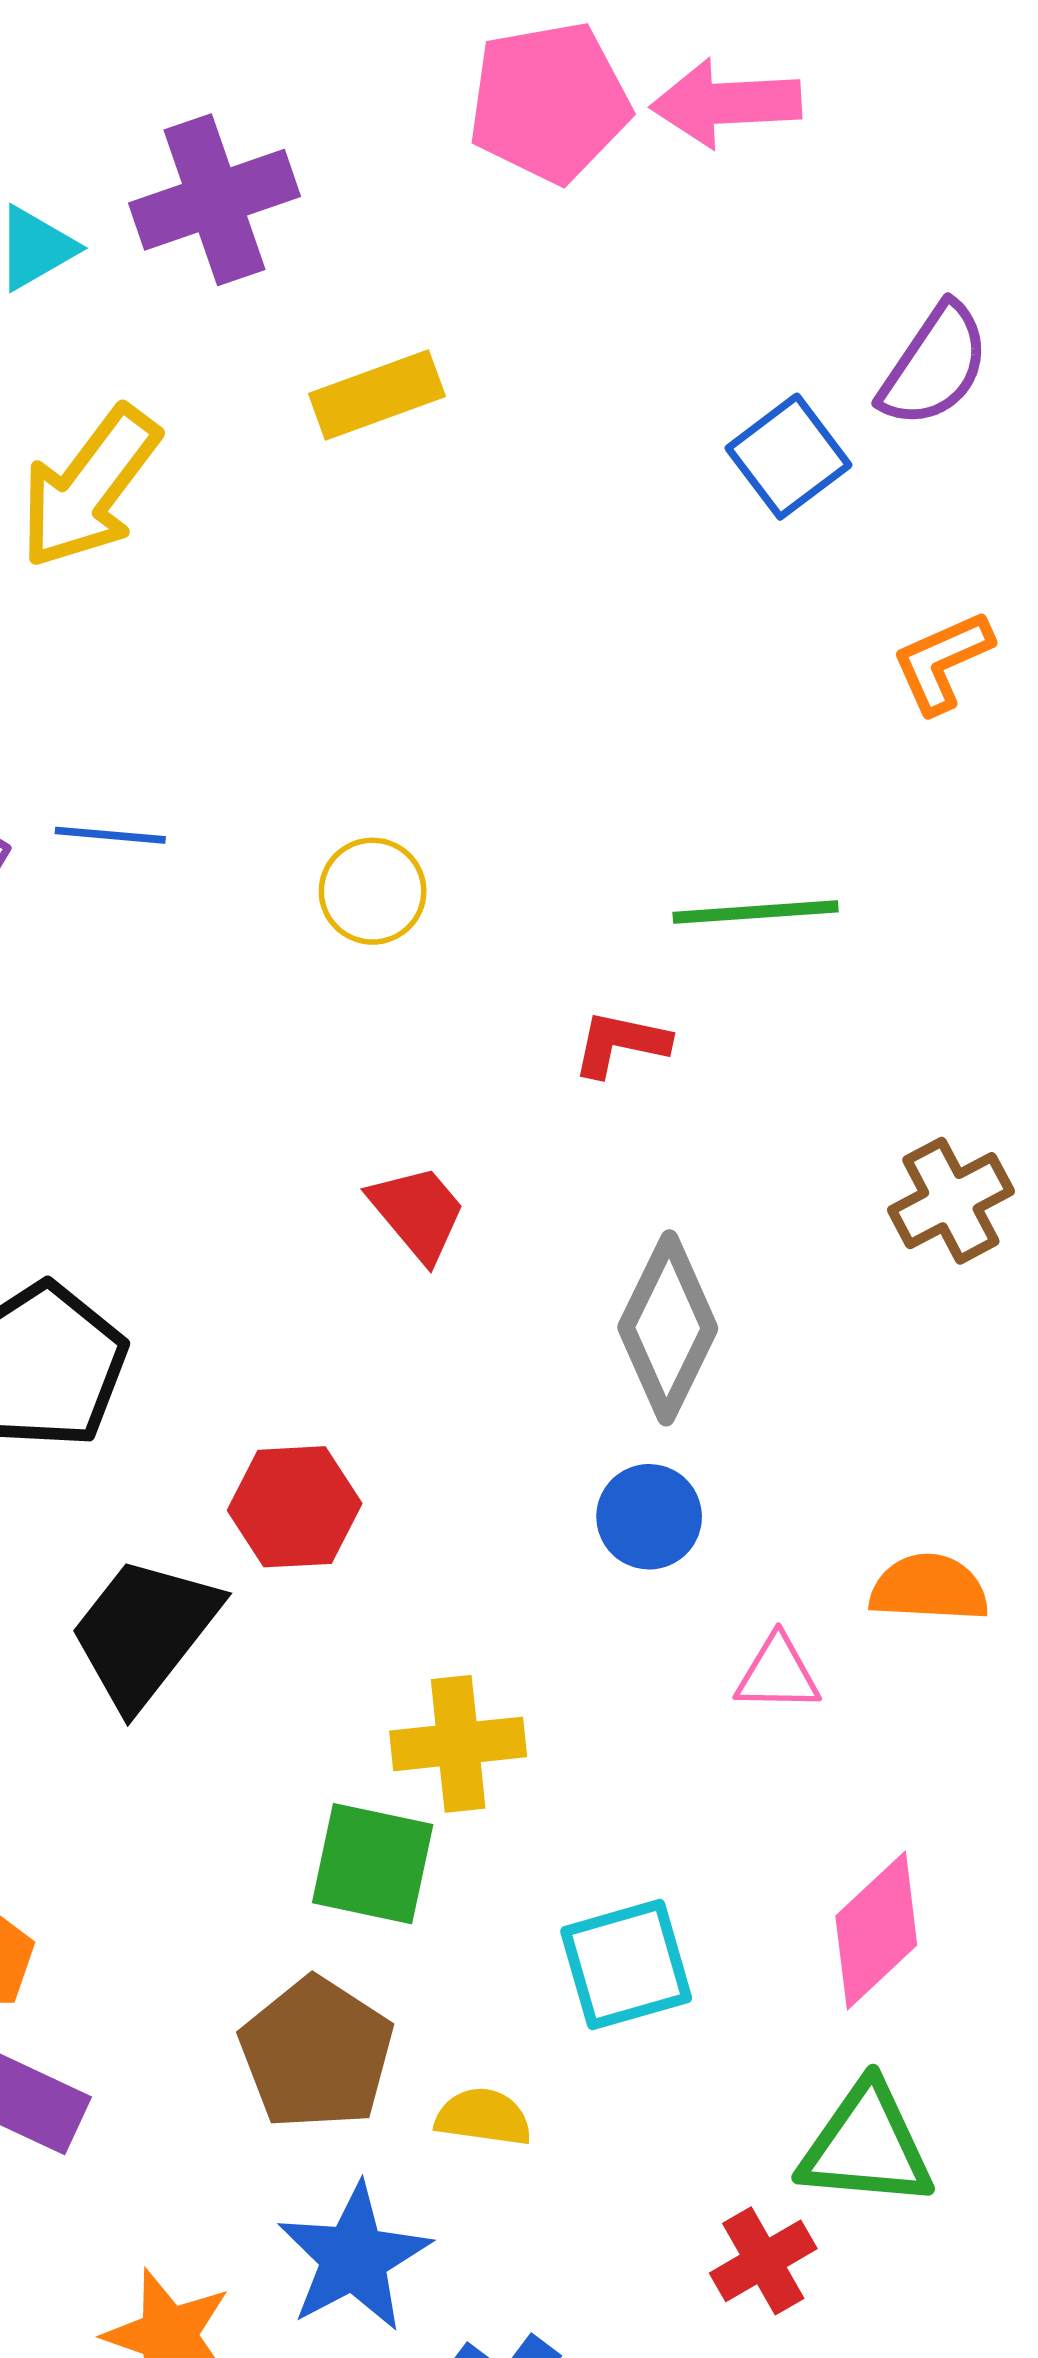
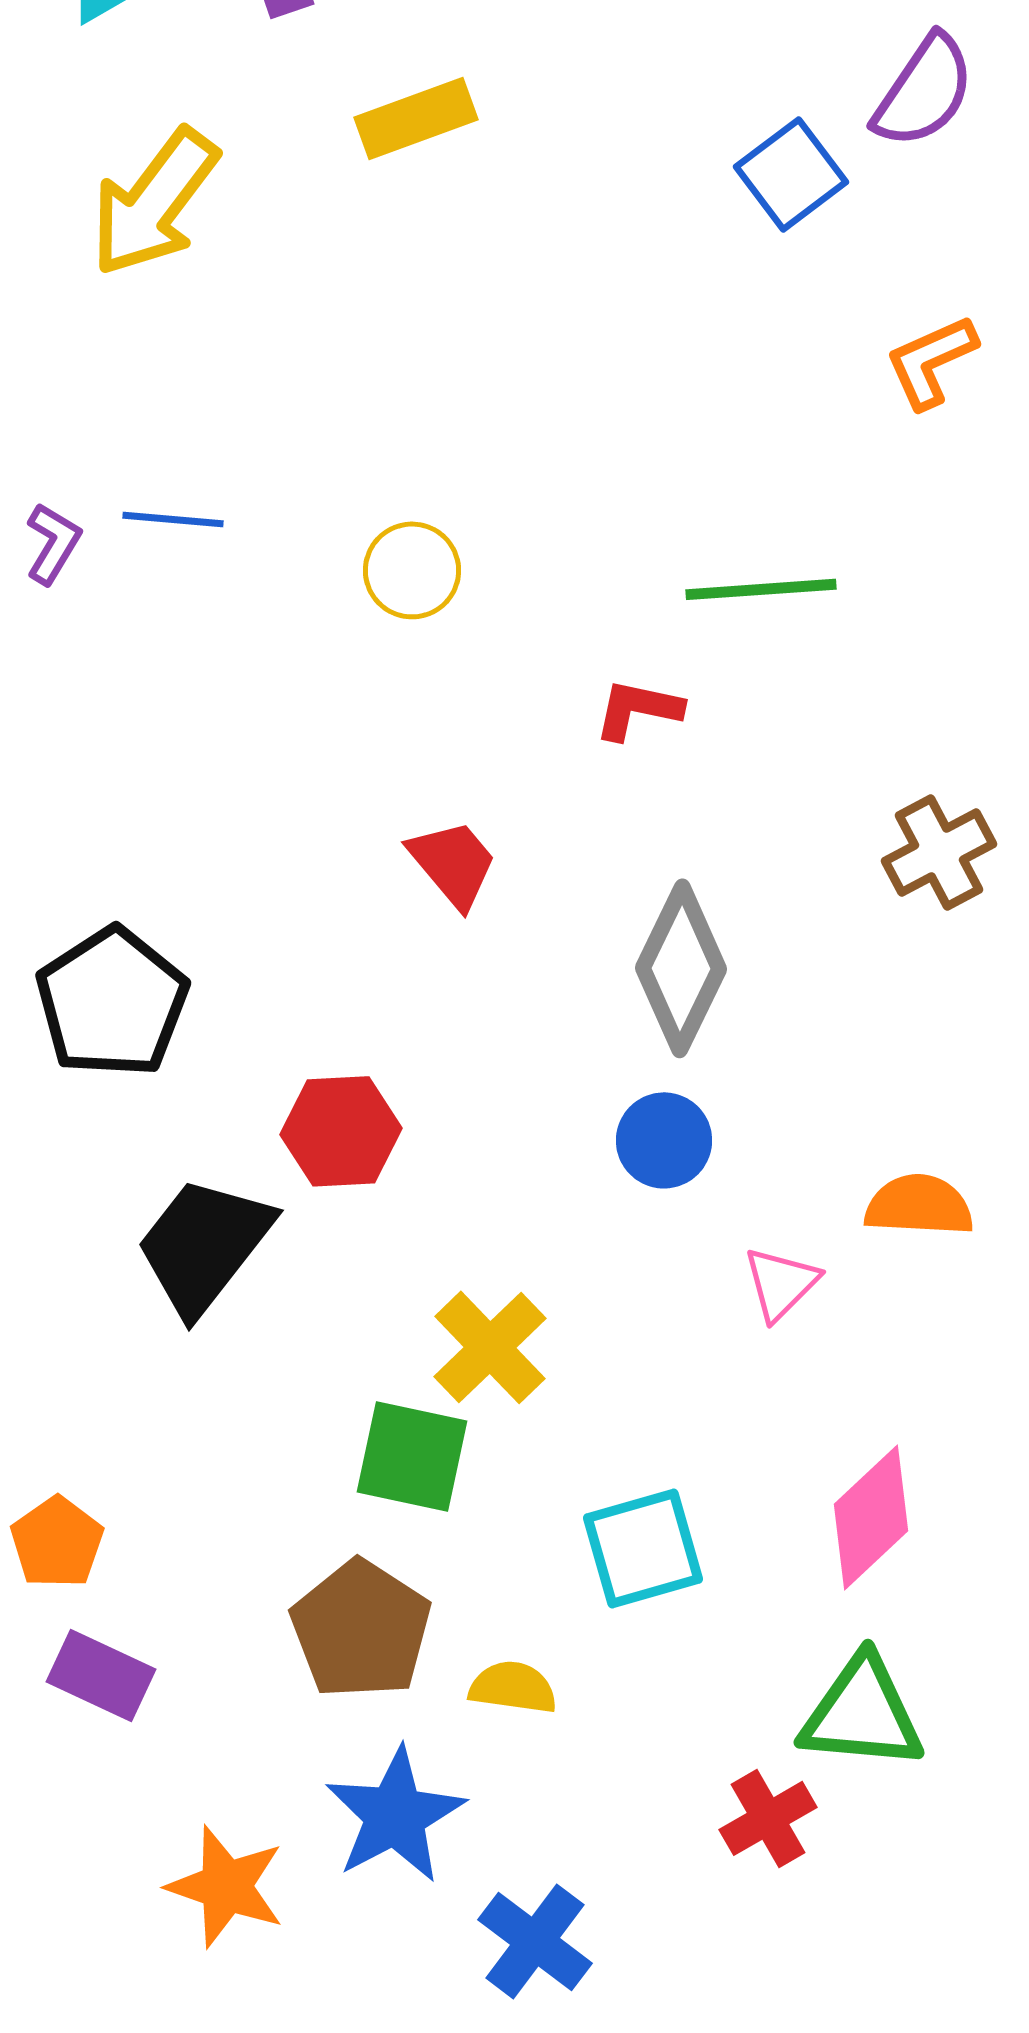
pink triangle: (778, 1674) -> (781, 1283), turned -46
yellow cross: (458, 1744) -> (490, 1347), turned -38

